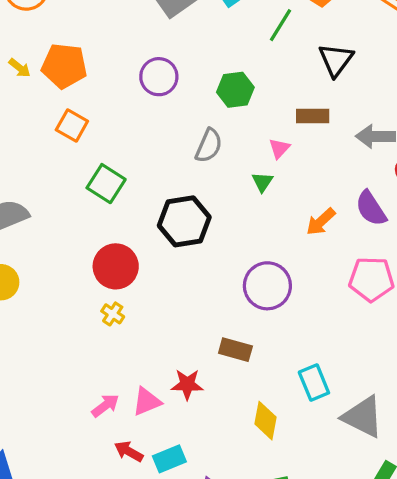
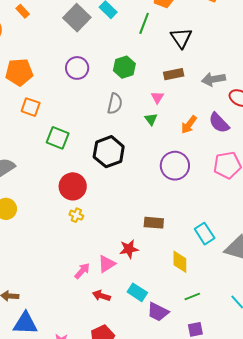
orange arrow: (321, 222) -> (189, 125), moved
purple circle: (267, 286) -> (175, 166), moved
cyan rectangle: (169, 459) -> (137, 292), moved, turned 66

